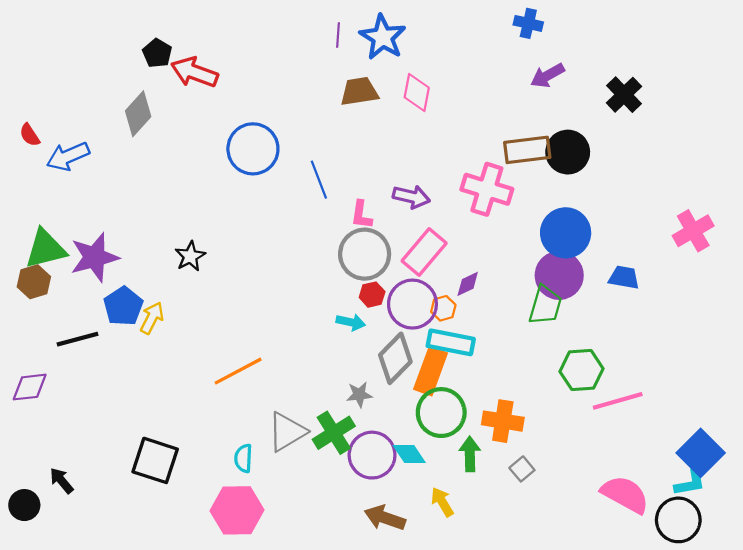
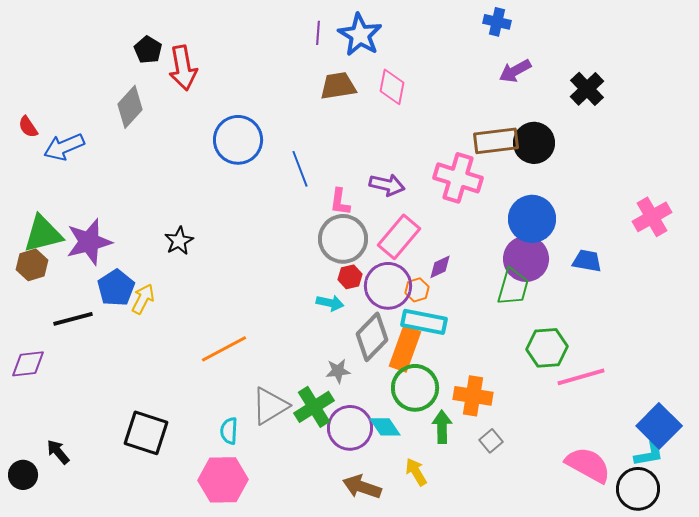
red arrow: (194, 72) -> (183, 68), turned -120

